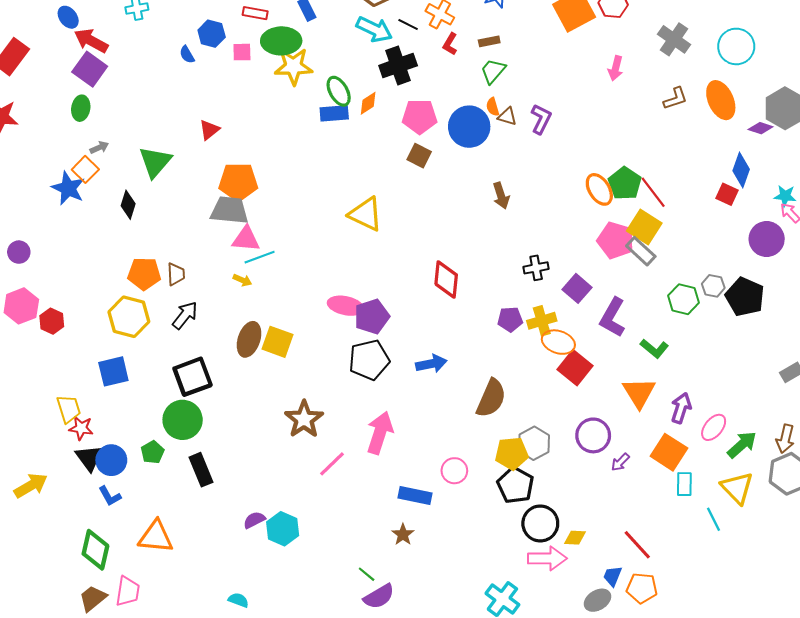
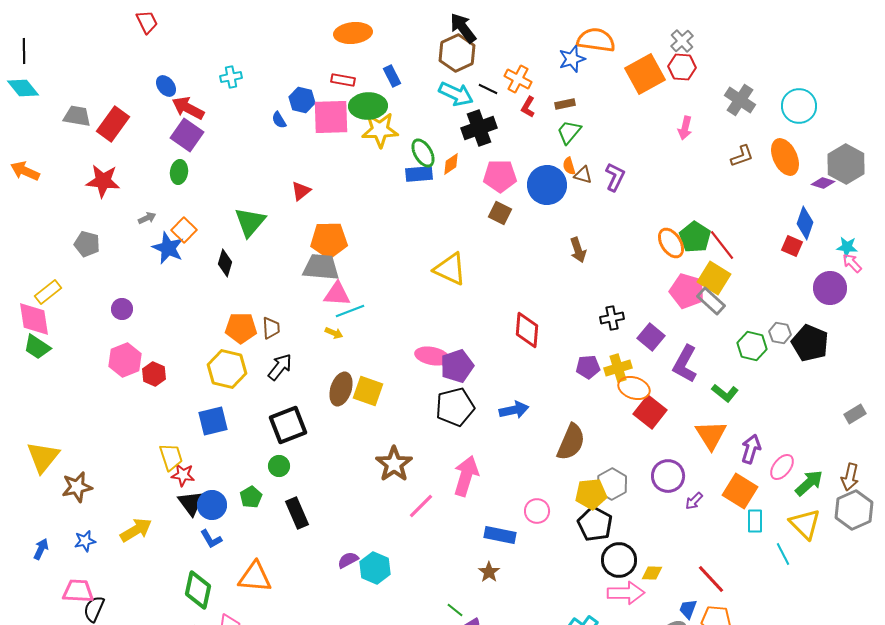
pink square: (242, 52) -> (331, 117), size x2.0
gray arrow: (99, 147) -> (147, 218), moved
green circle: (183, 420) -> (279, 466), size x0.6

